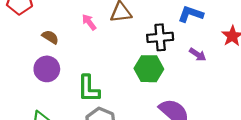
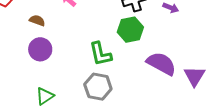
green L-shape: (89, 89) -> (100, 54), moved

